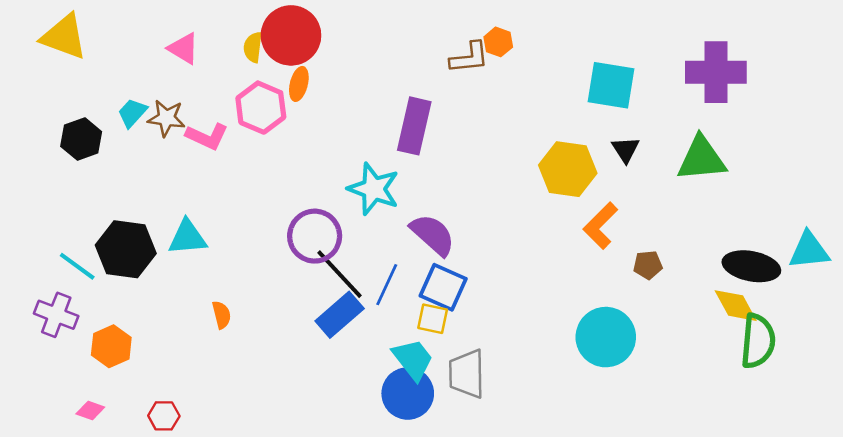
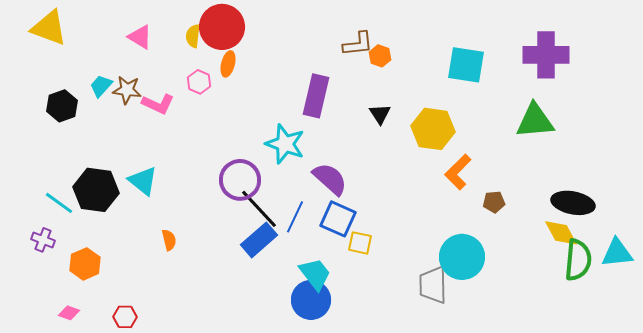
orange hexagon: (498, 42) -> (380, 56), moved
pink hexagon: (261, 108) -> (199, 82), size x0.6
black triangle: (625, 150) -> (380, 114), moved
cyan triangle: (187, 237) -> (143, 181), turned 44
cyan triangle: (809, 251) -> (617, 253), moved
purple cross: (56, 315) -> (43, 240), size x0.7
yellow square: (433, 319) -> (360, 243), moved
gray trapezoid: (467, 374) -> (433, 285), moved

